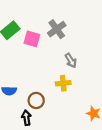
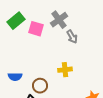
gray arrow: (71, 61) -> (72, 37), moved

